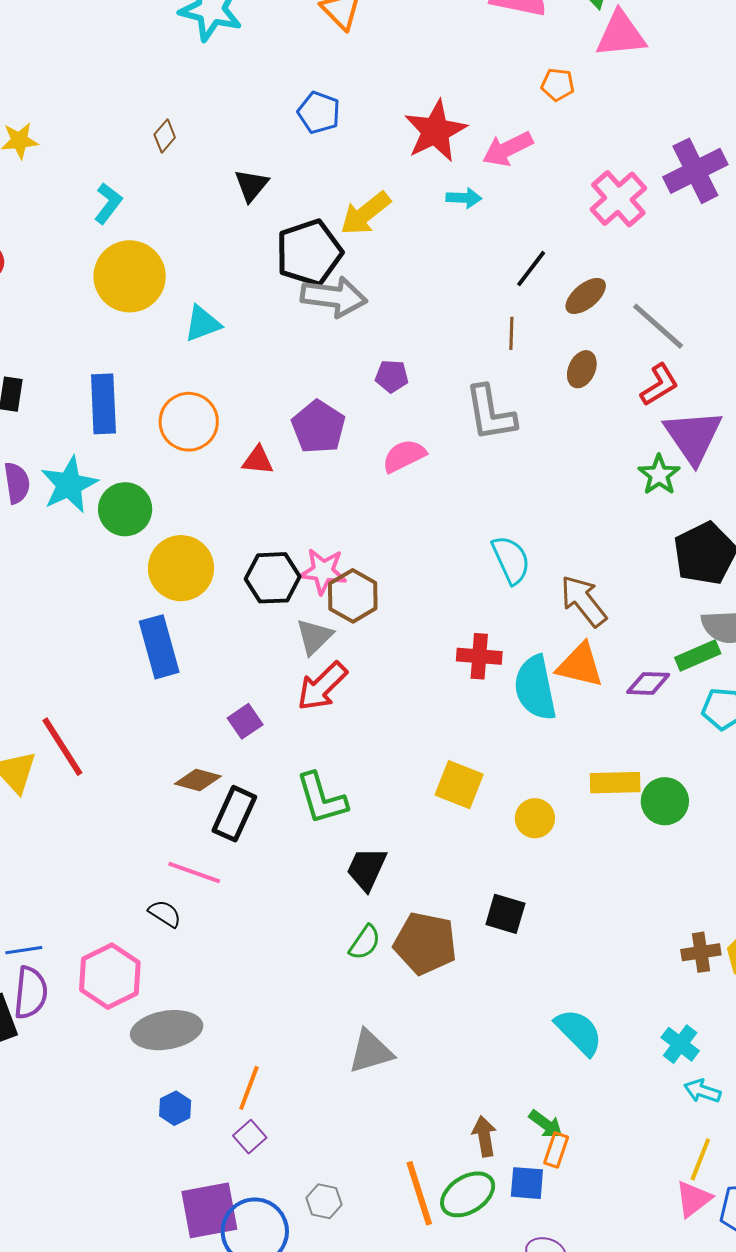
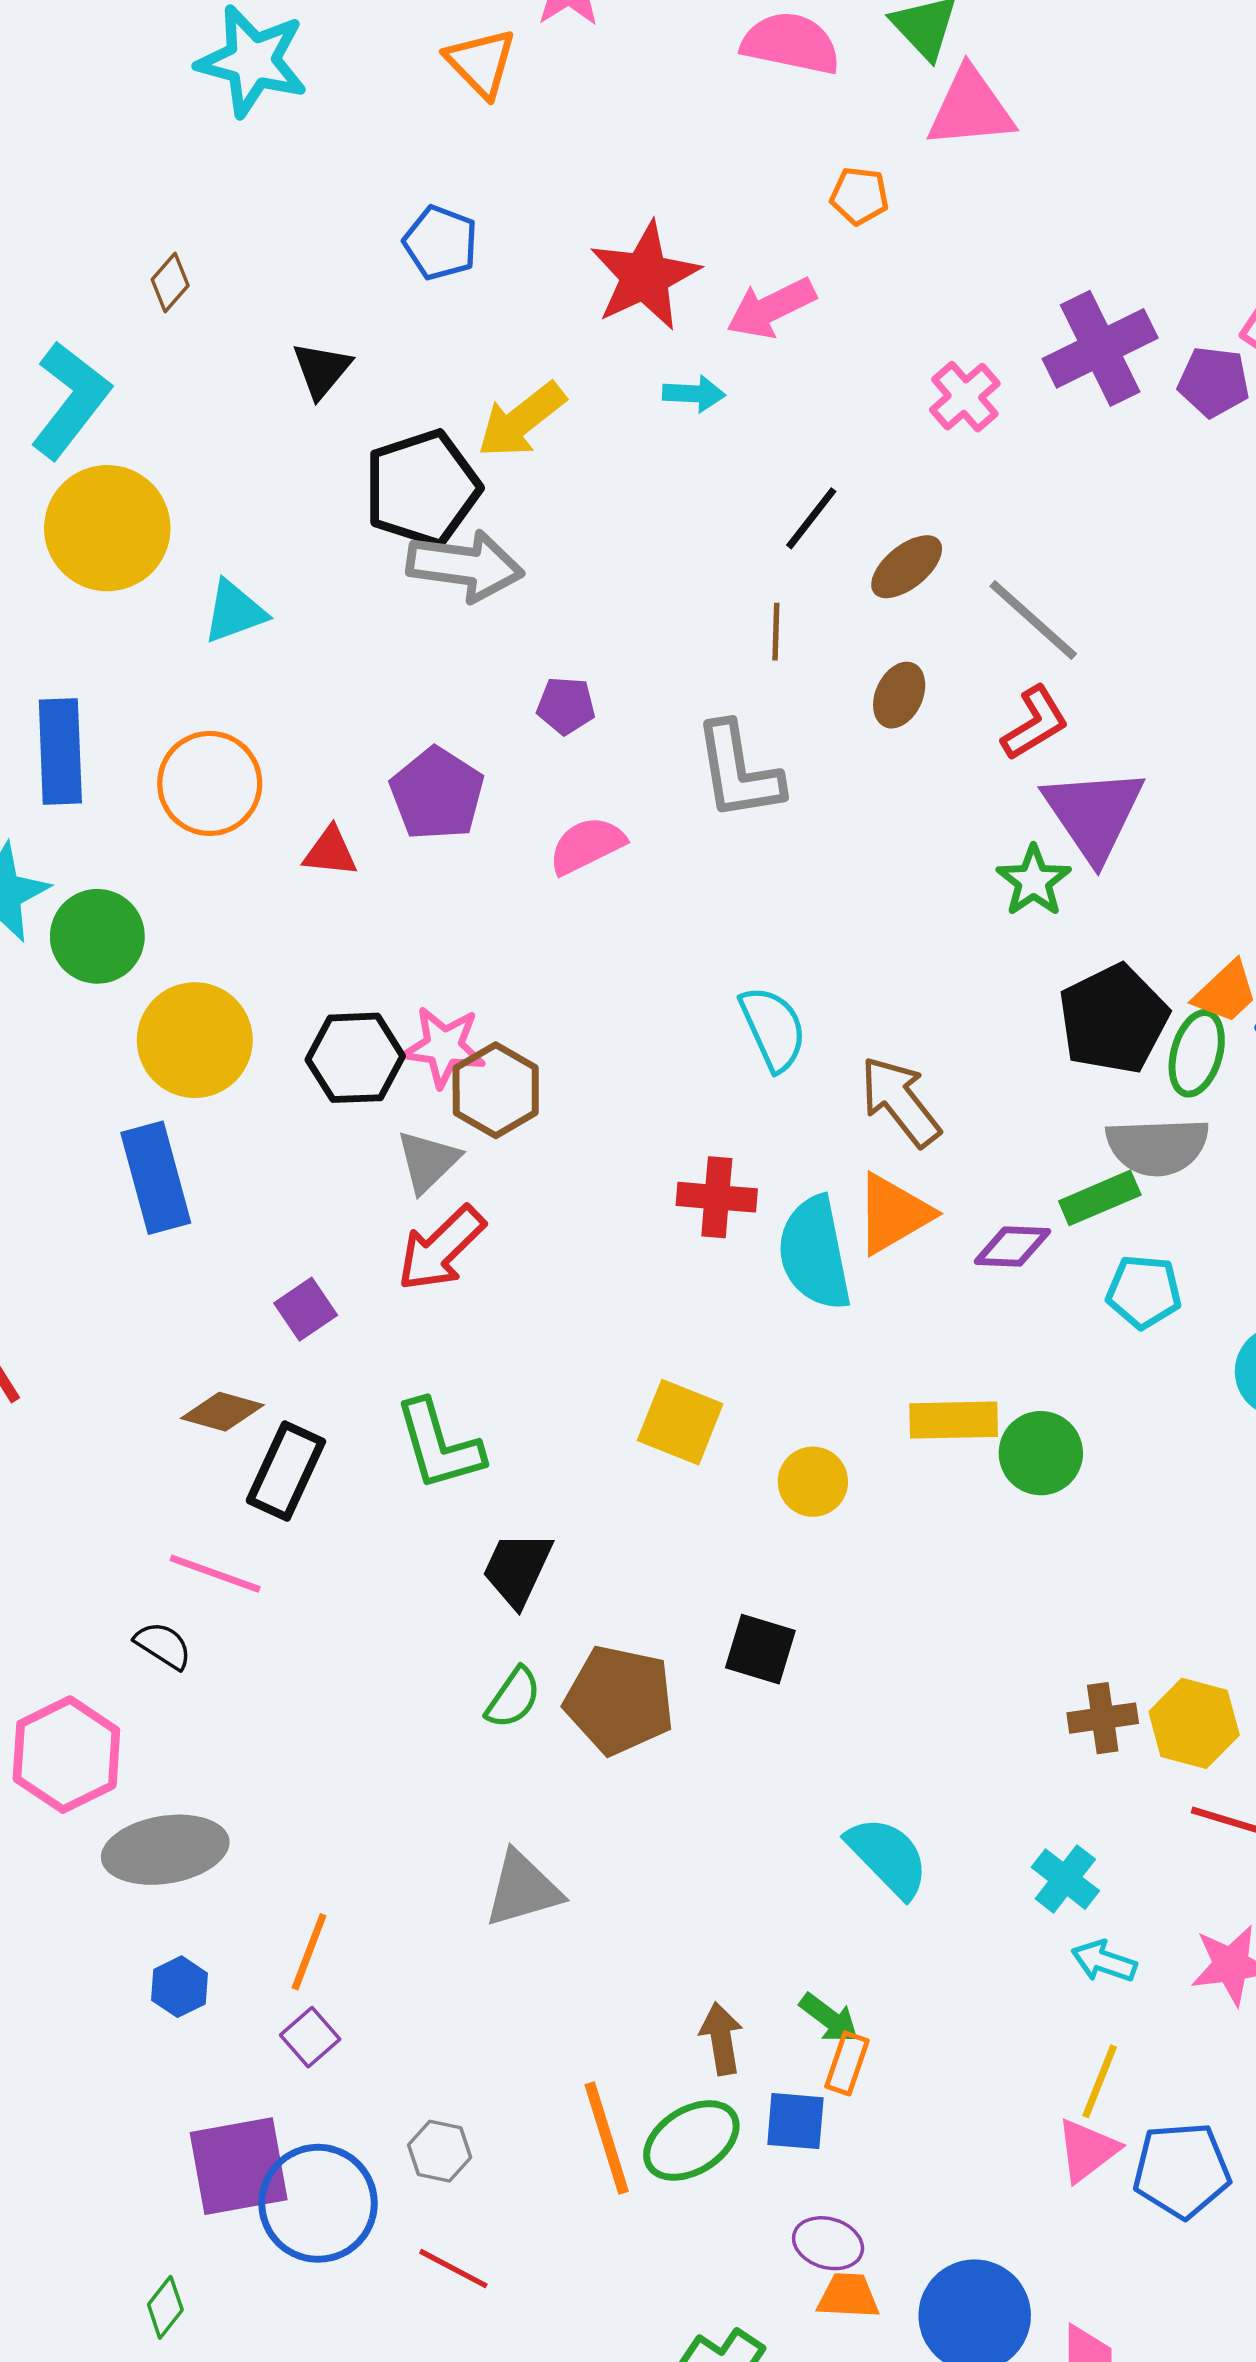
pink cross: (618, 199) -> (965, 397), size x0.7
cyan L-shape: (108, 203) -> (70, 400), size x1.6
orange triangle: (580, 665) -> (893, 1214), turned -44

